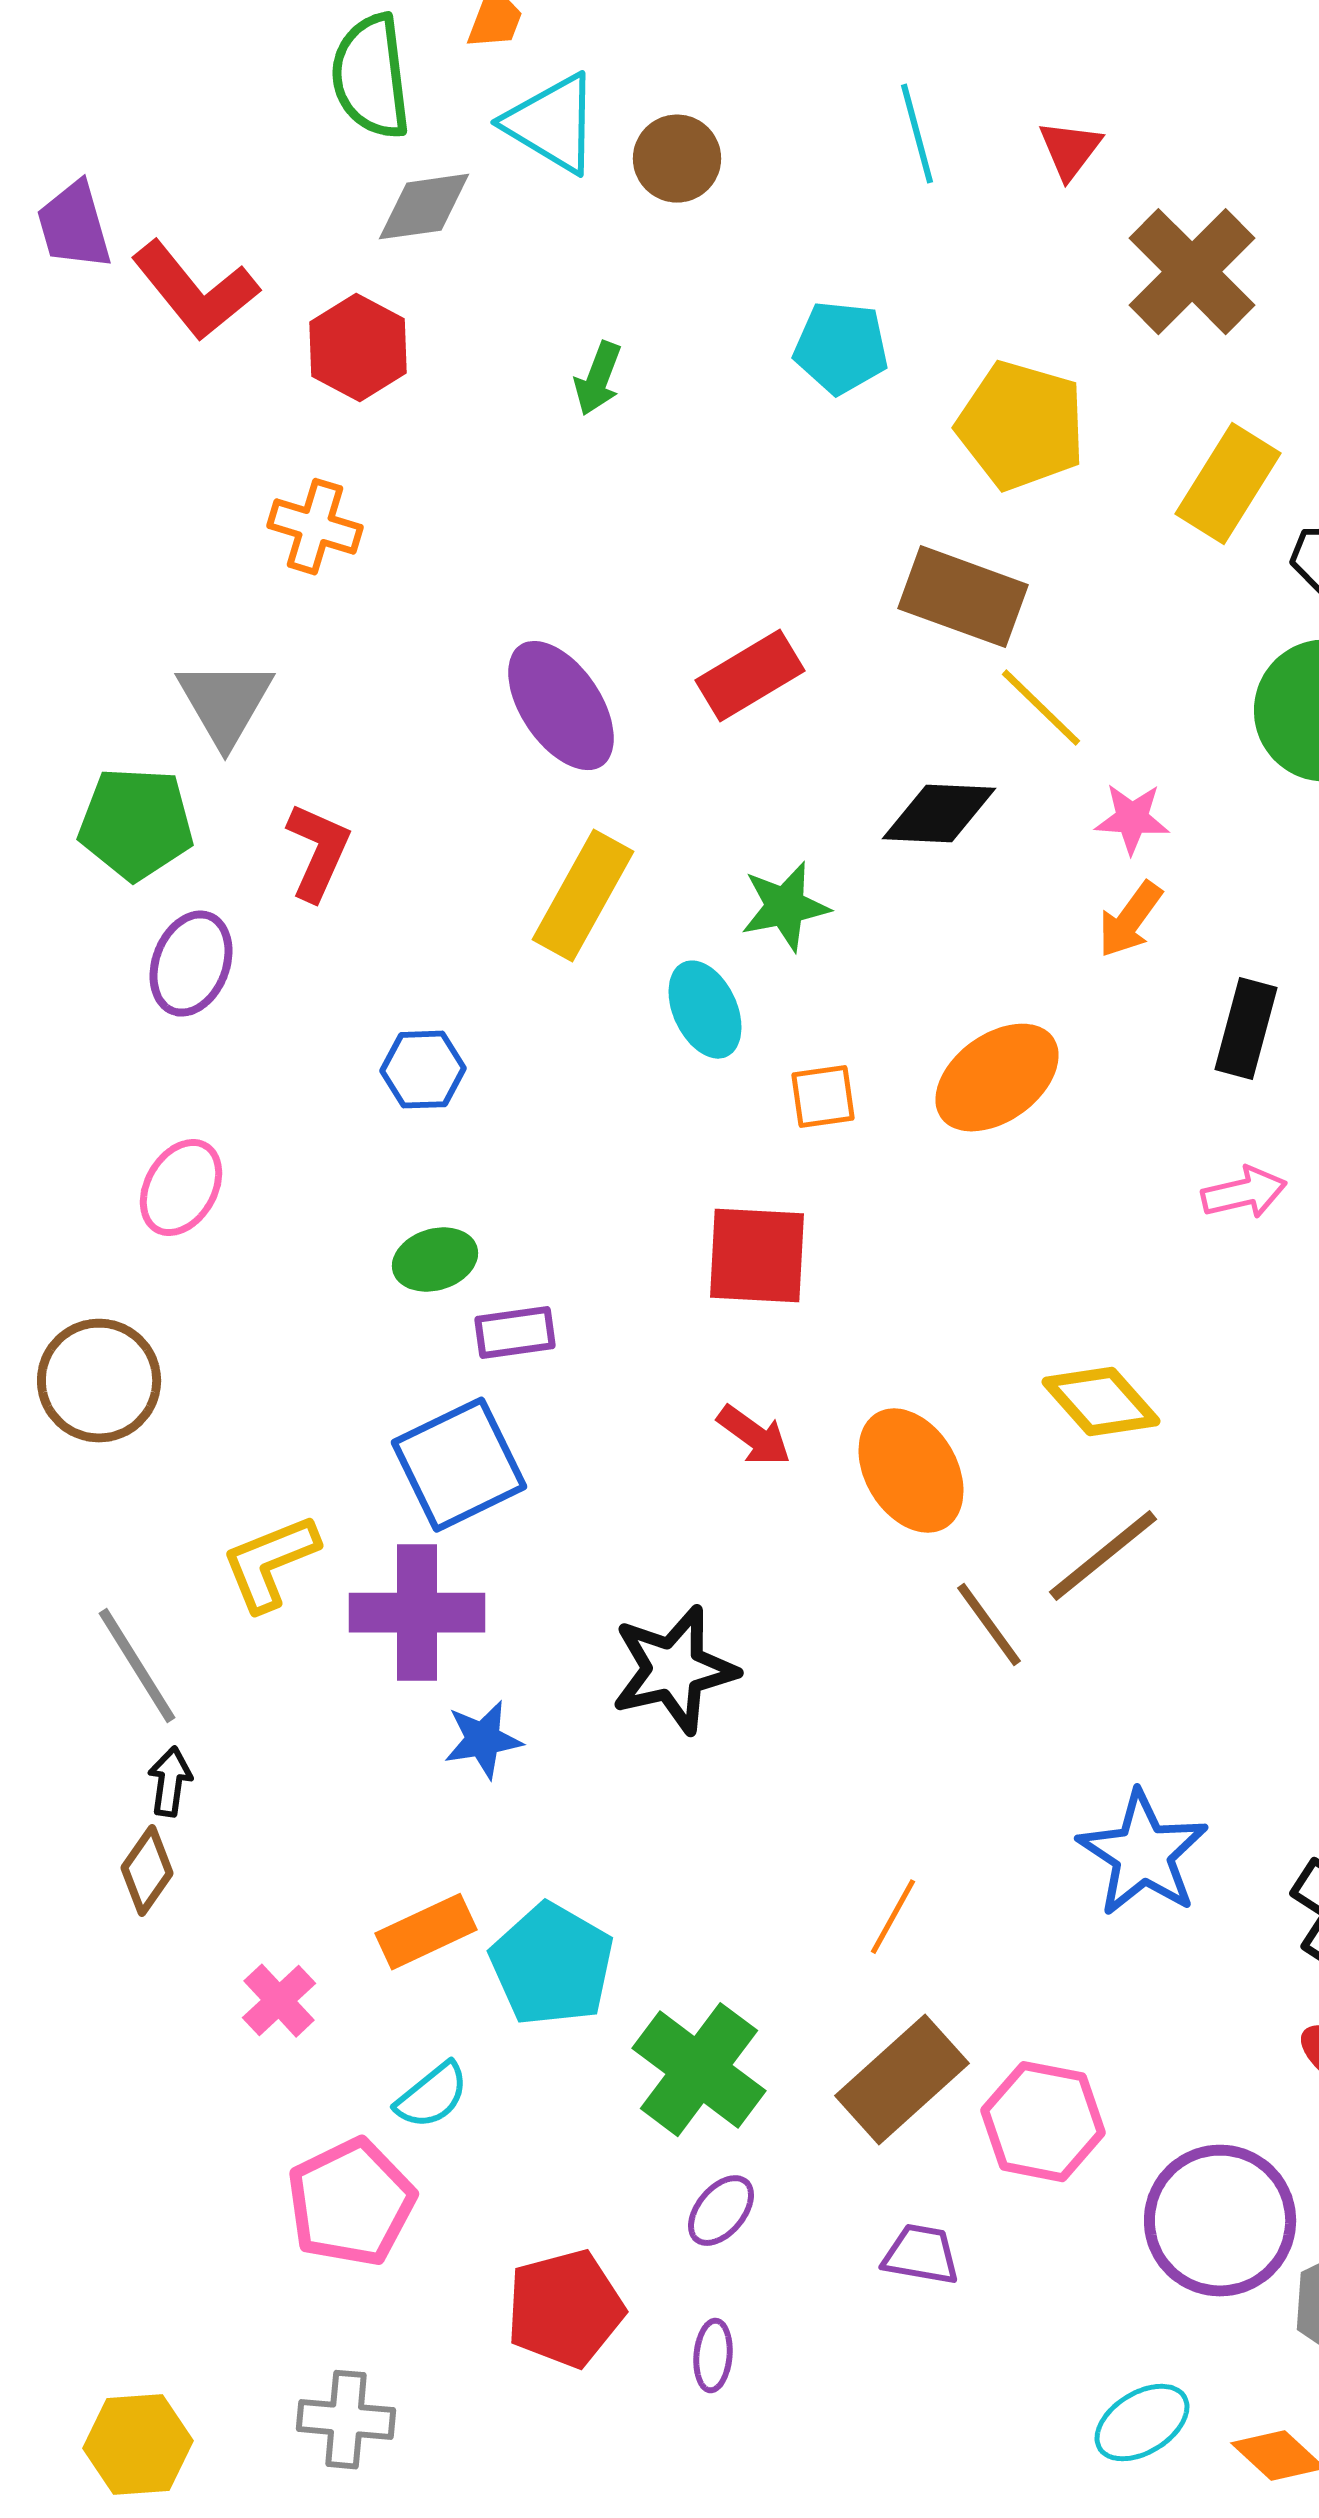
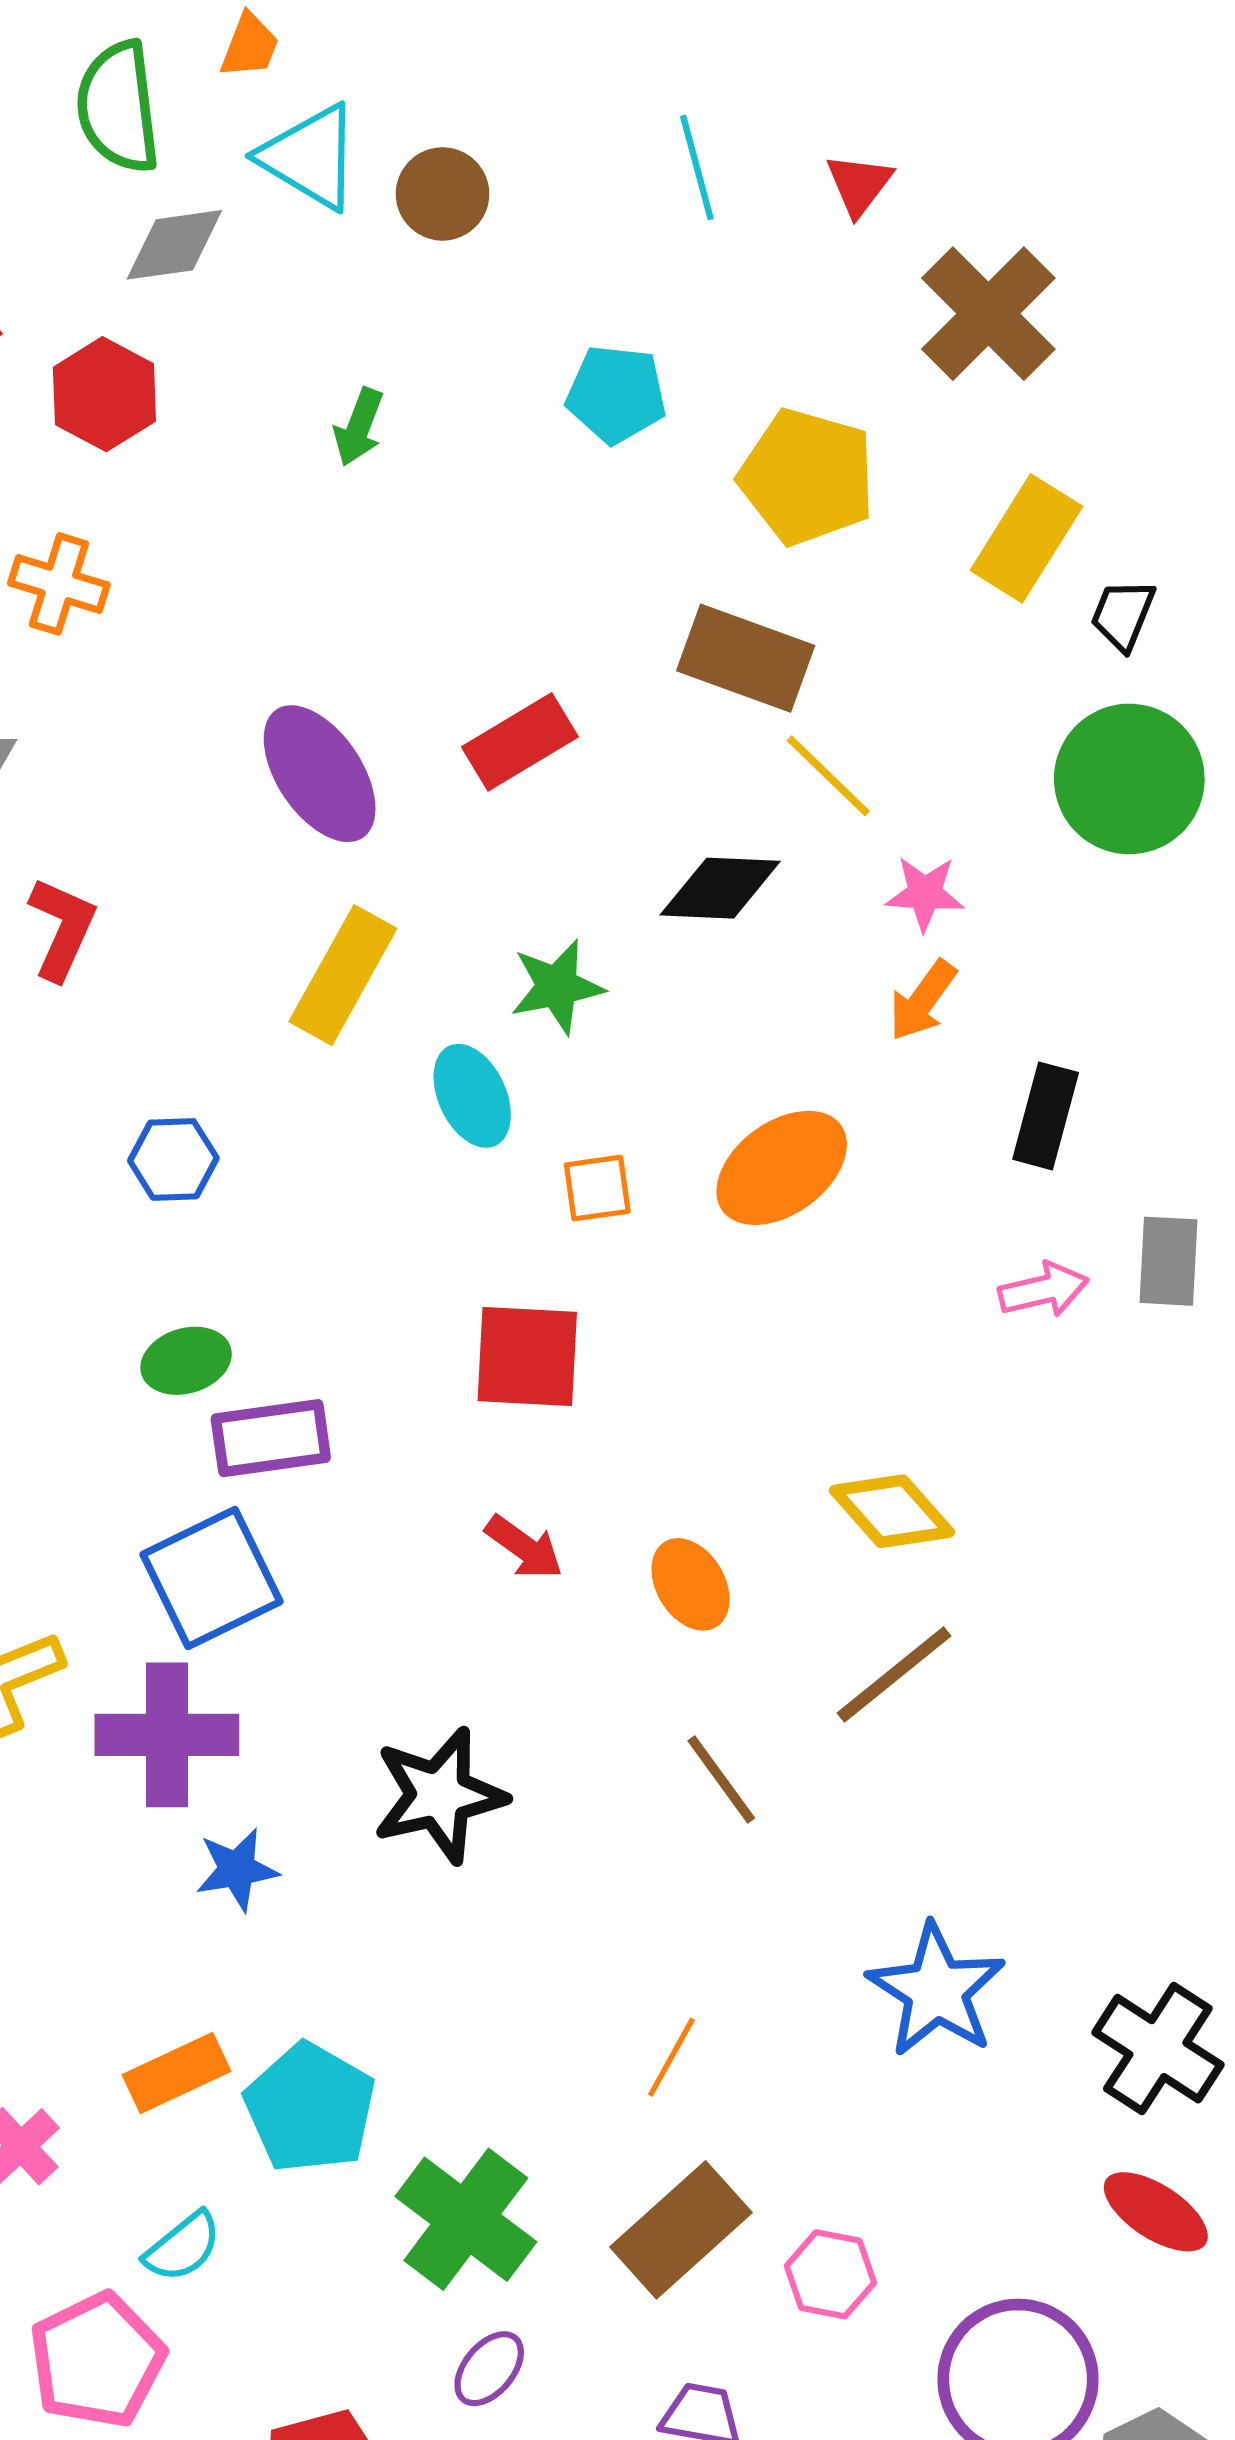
purple rectangle: (515, 1333) -> (271, 1438), size x1.4
orange ellipse: (911, 1471) -> (691, 1584), size x0.7
brown line: (989, 1625) -> (721, 1779), moved
pink hexagon: (1043, 2122) -> (830, 2274), size x0.7

